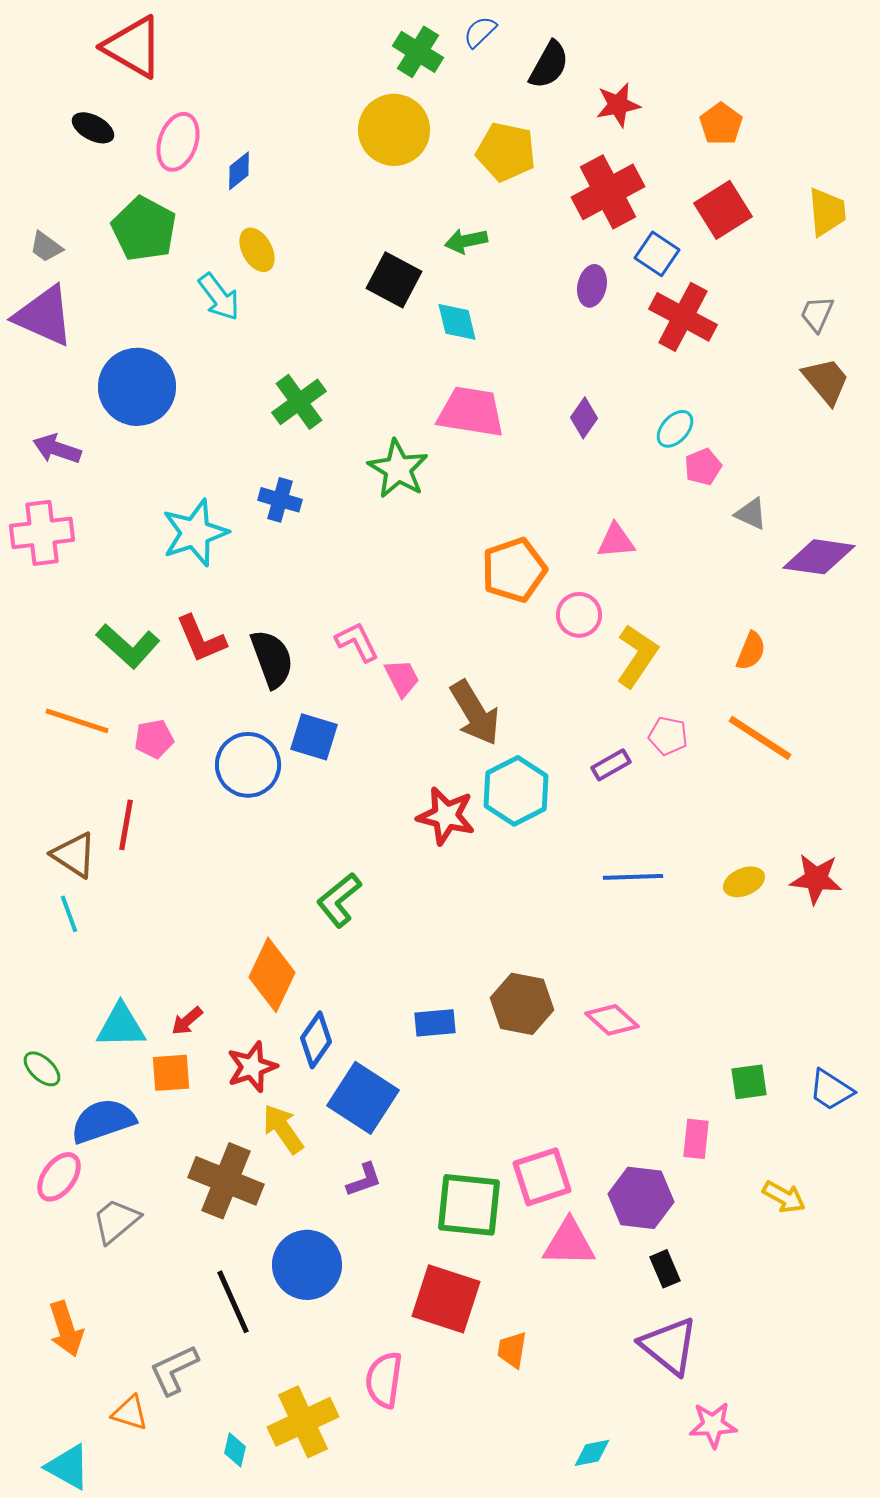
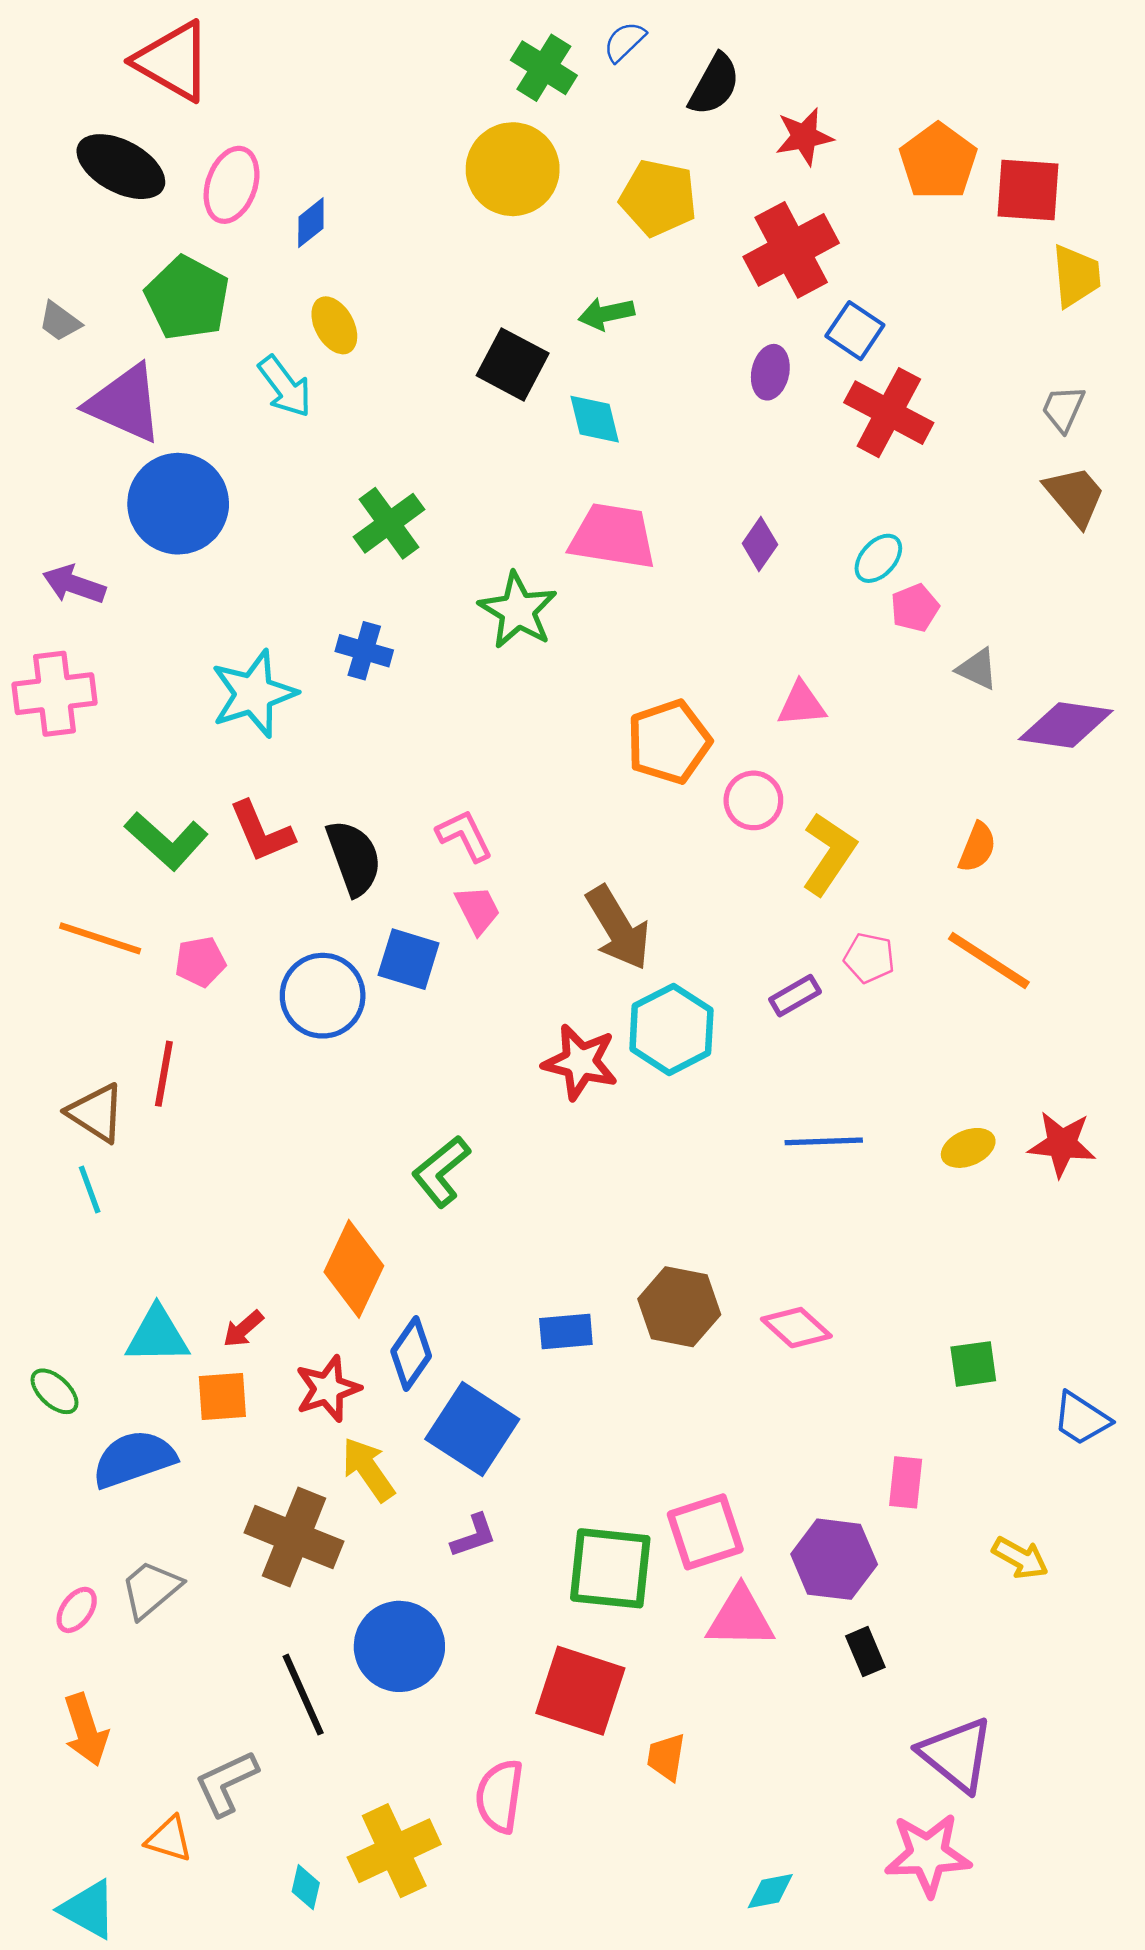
orange pentagon: (721, 124) -> (938, 161), size x1.4
black ellipse: (93, 128) -> (121, 167), size x1.6
red square: (723, 210) -> (1028, 190), moved, turned 36
purple triangle: (44, 316) -> (125, 403), moved
pink trapezoid: (402, 678) -> (477, 910), moved
green square: (749, 1082) -> (973, 1364), moved
pink ellipse: (59, 1177) -> (77, 1610), moved, size x0.7
purple triangle: (669, 1346) -> (956, 1754), moved
pink star: (713, 1425) -> (928, 1855), size x1.4

